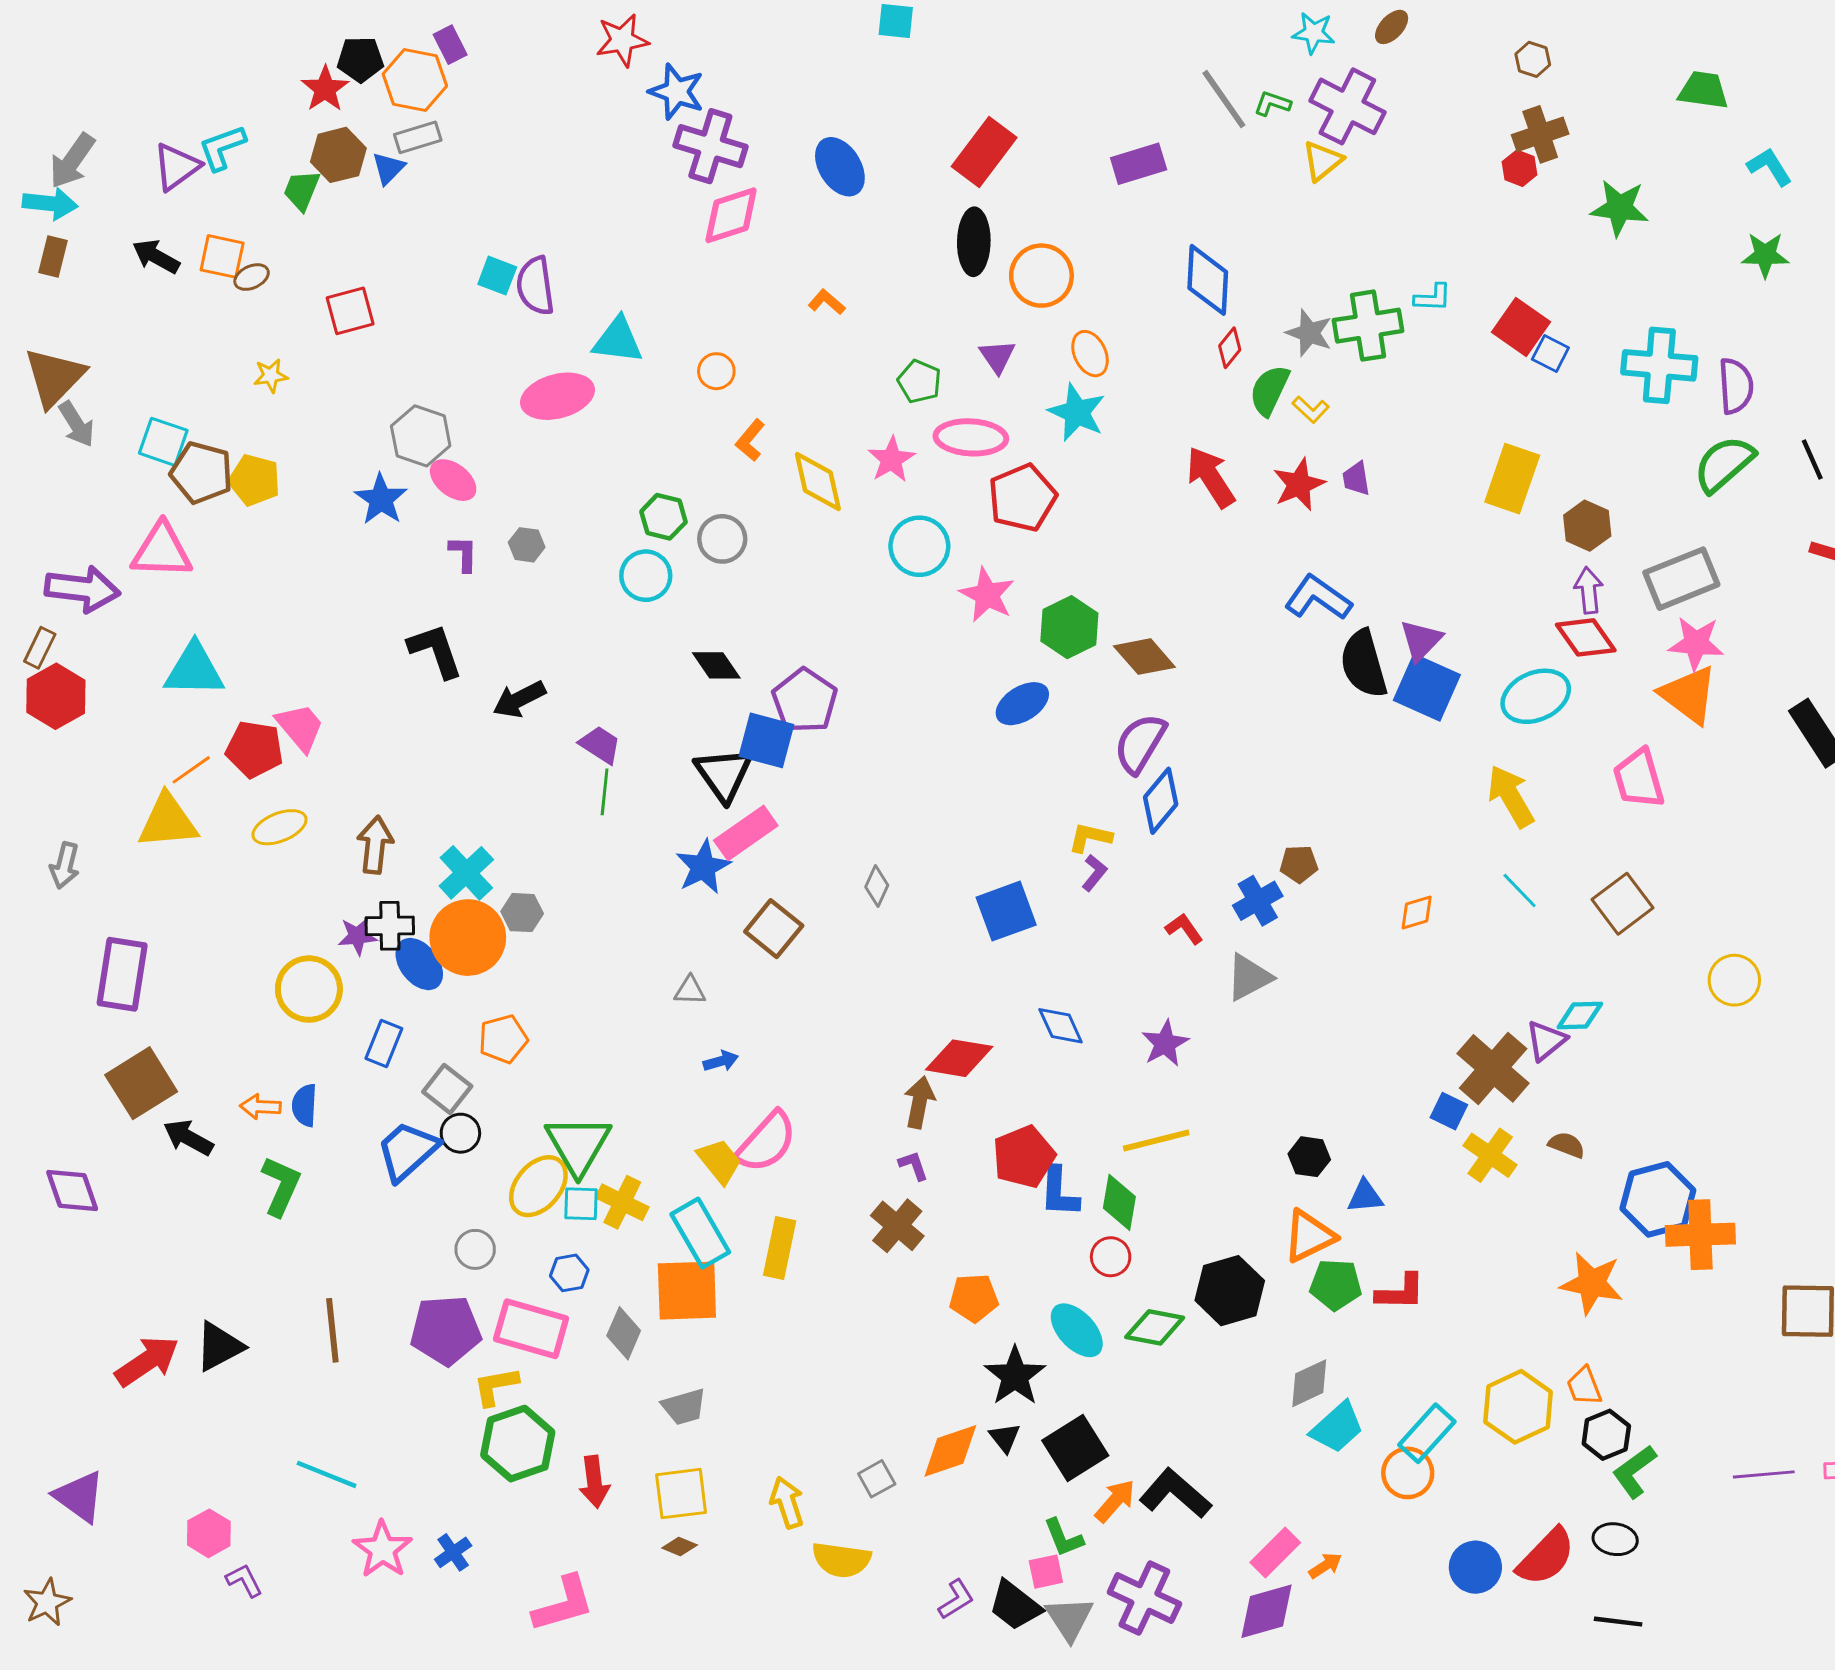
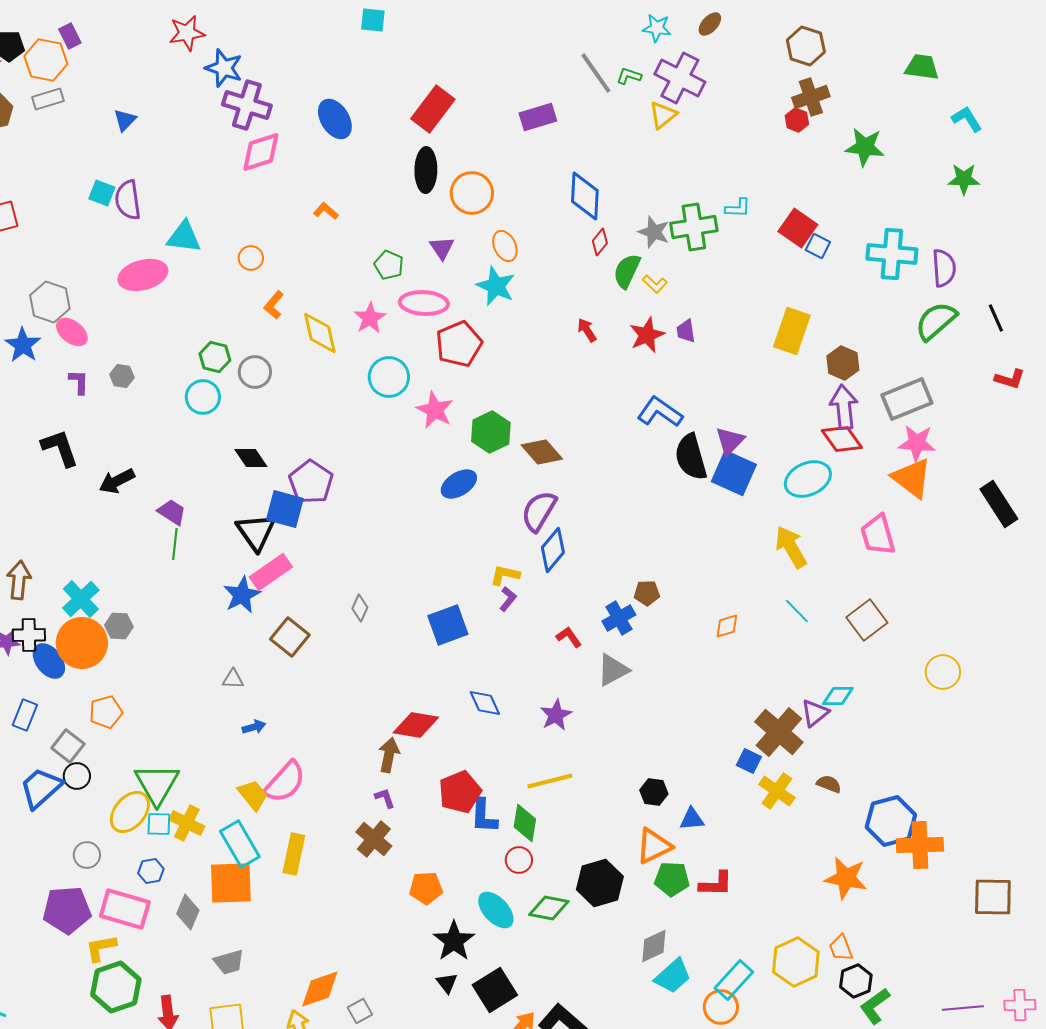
brown hexagon: (1533, 59) -> (806, 46), size x1.6
blue triangle: (388, 168) -> (125, 120), moved
red arrow: (1211, 477) -> (587, 330), size x0.6
purple arrow: (1589, 590) -> (844, 407), size x1.4
orange diamond: (950, 1451) -> (320, 989), moved

